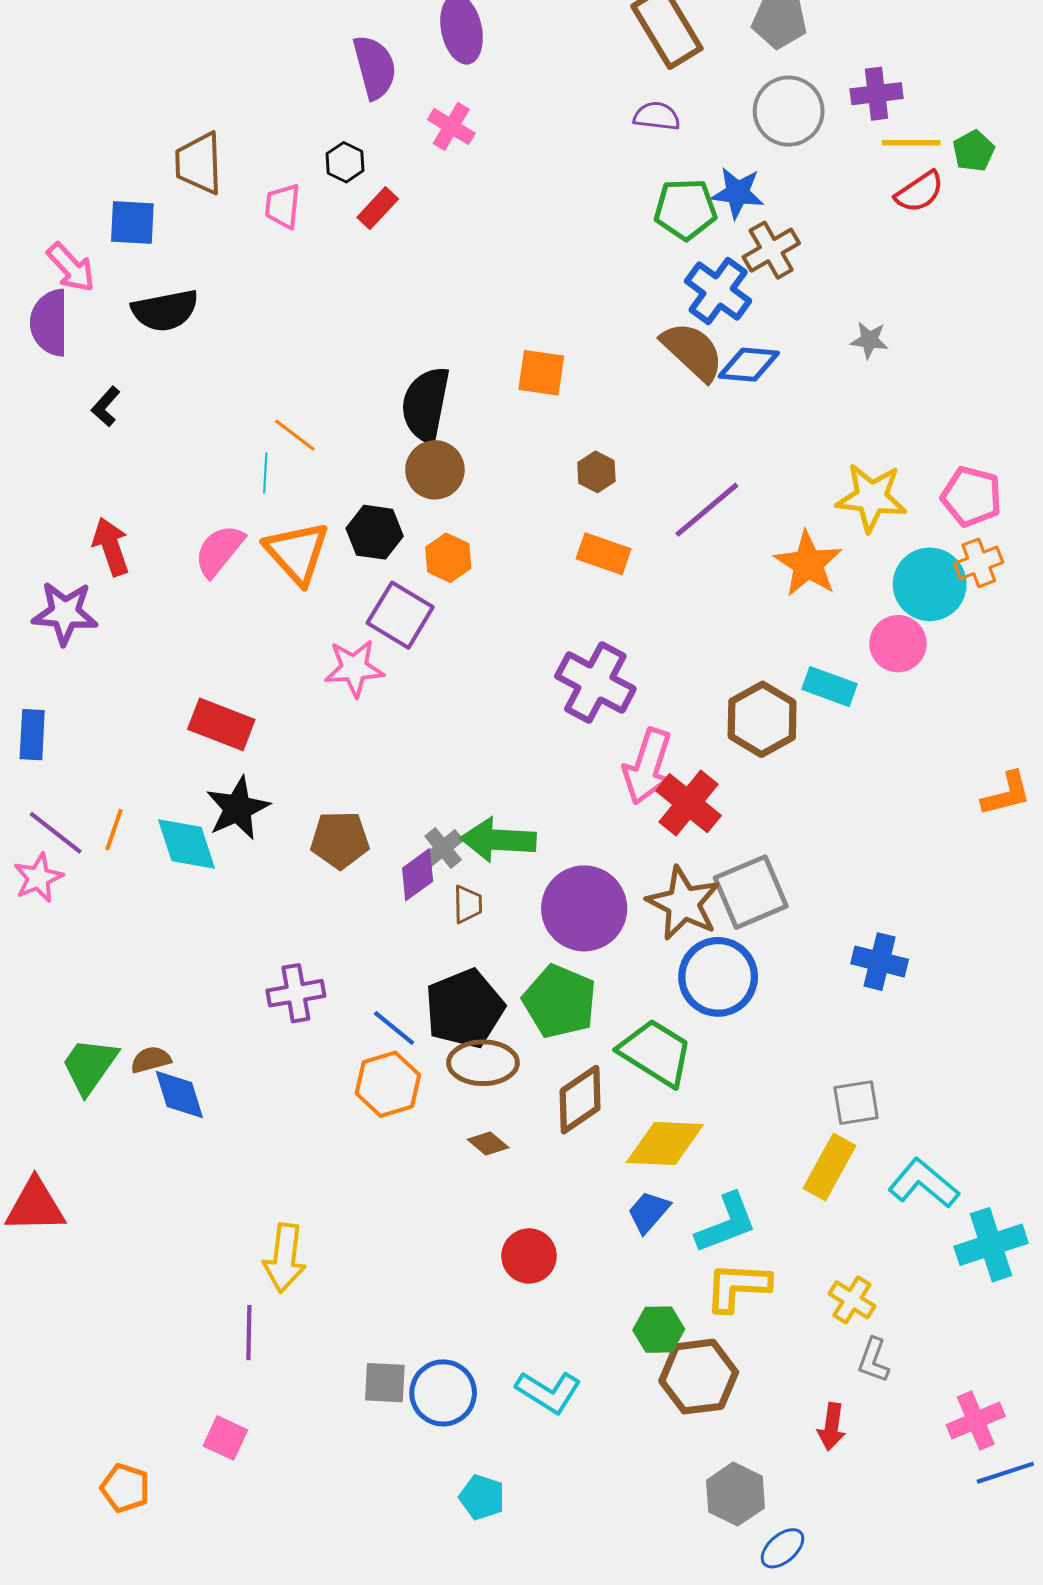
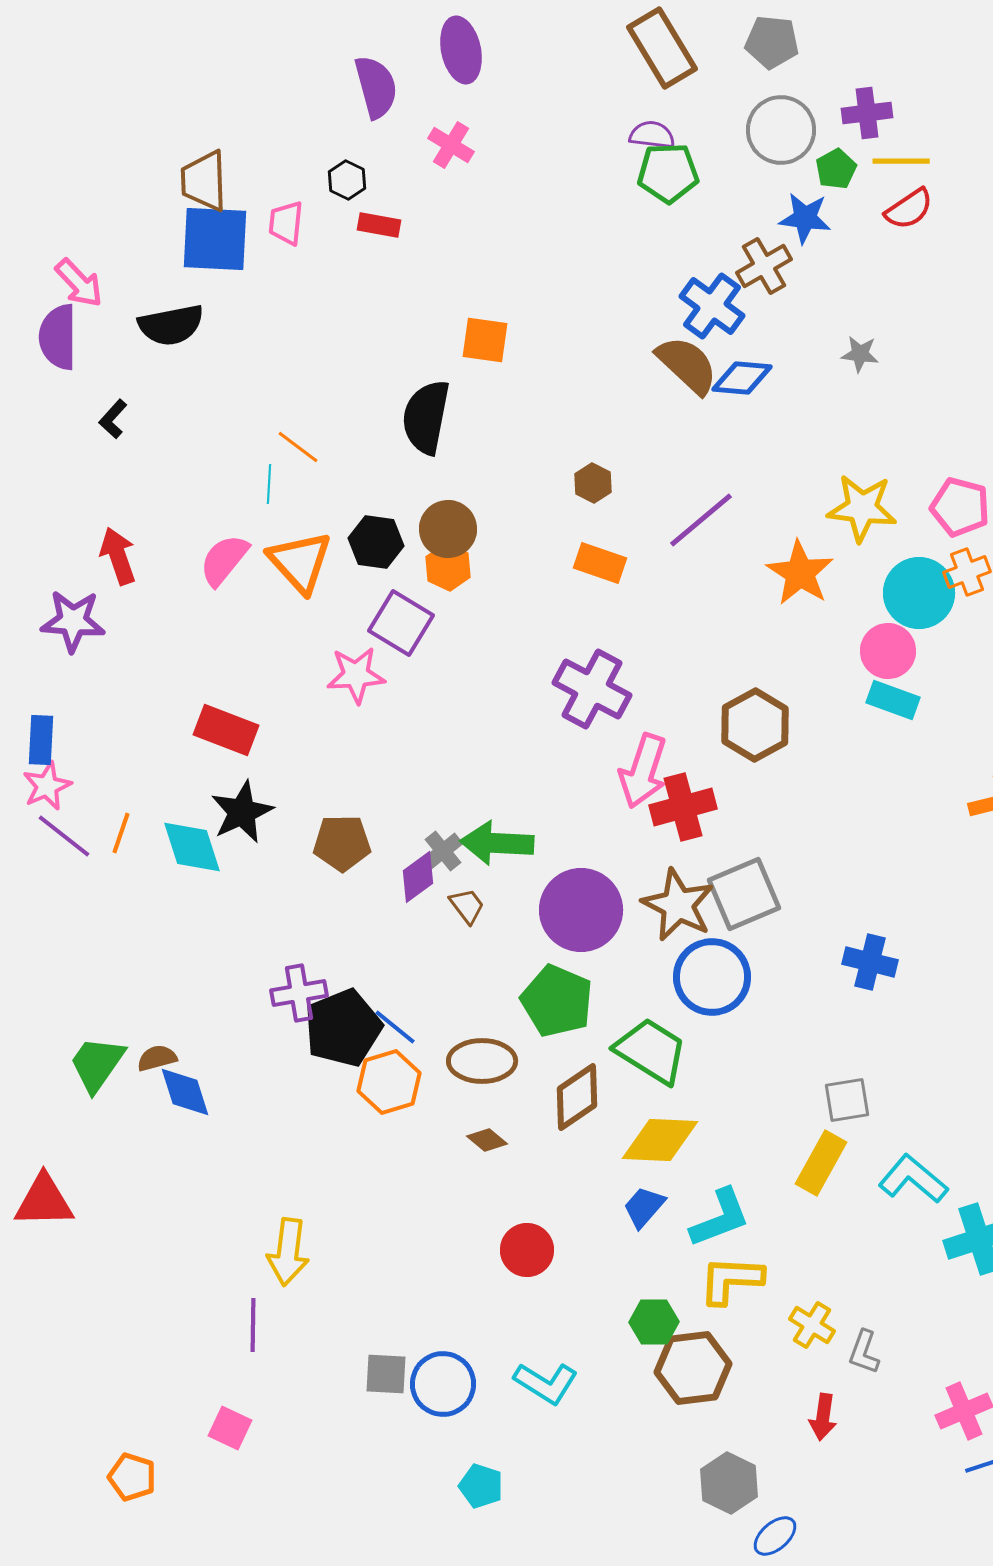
green pentagon: (974, 151) -> (836, 169), moved
blue star: (738, 193) -> (805, 218), moved
red rectangle: (378, 208) -> (379, 225), turned 57
green pentagon: (685, 209) -> (668, 173), moved
blue square: (132, 223) -> (215, 239), moved, size x1.5
orange square: (541, 373) -> (485, 340), moved
brown circle: (435, 470) -> (448, 529), moved
cyan rectangle: (829, 687) -> (893, 700), moved
red cross: (688, 803) -> (683, 807), turned 36
pink star: (38, 878) -> (47, 786), moved
brown trapezoid: (468, 904) -> (467, 906), turned -36
black pentagon: (465, 1009) -> (343, 1028), moved
yellow cross: (852, 1300) -> (812, 1325), moved

